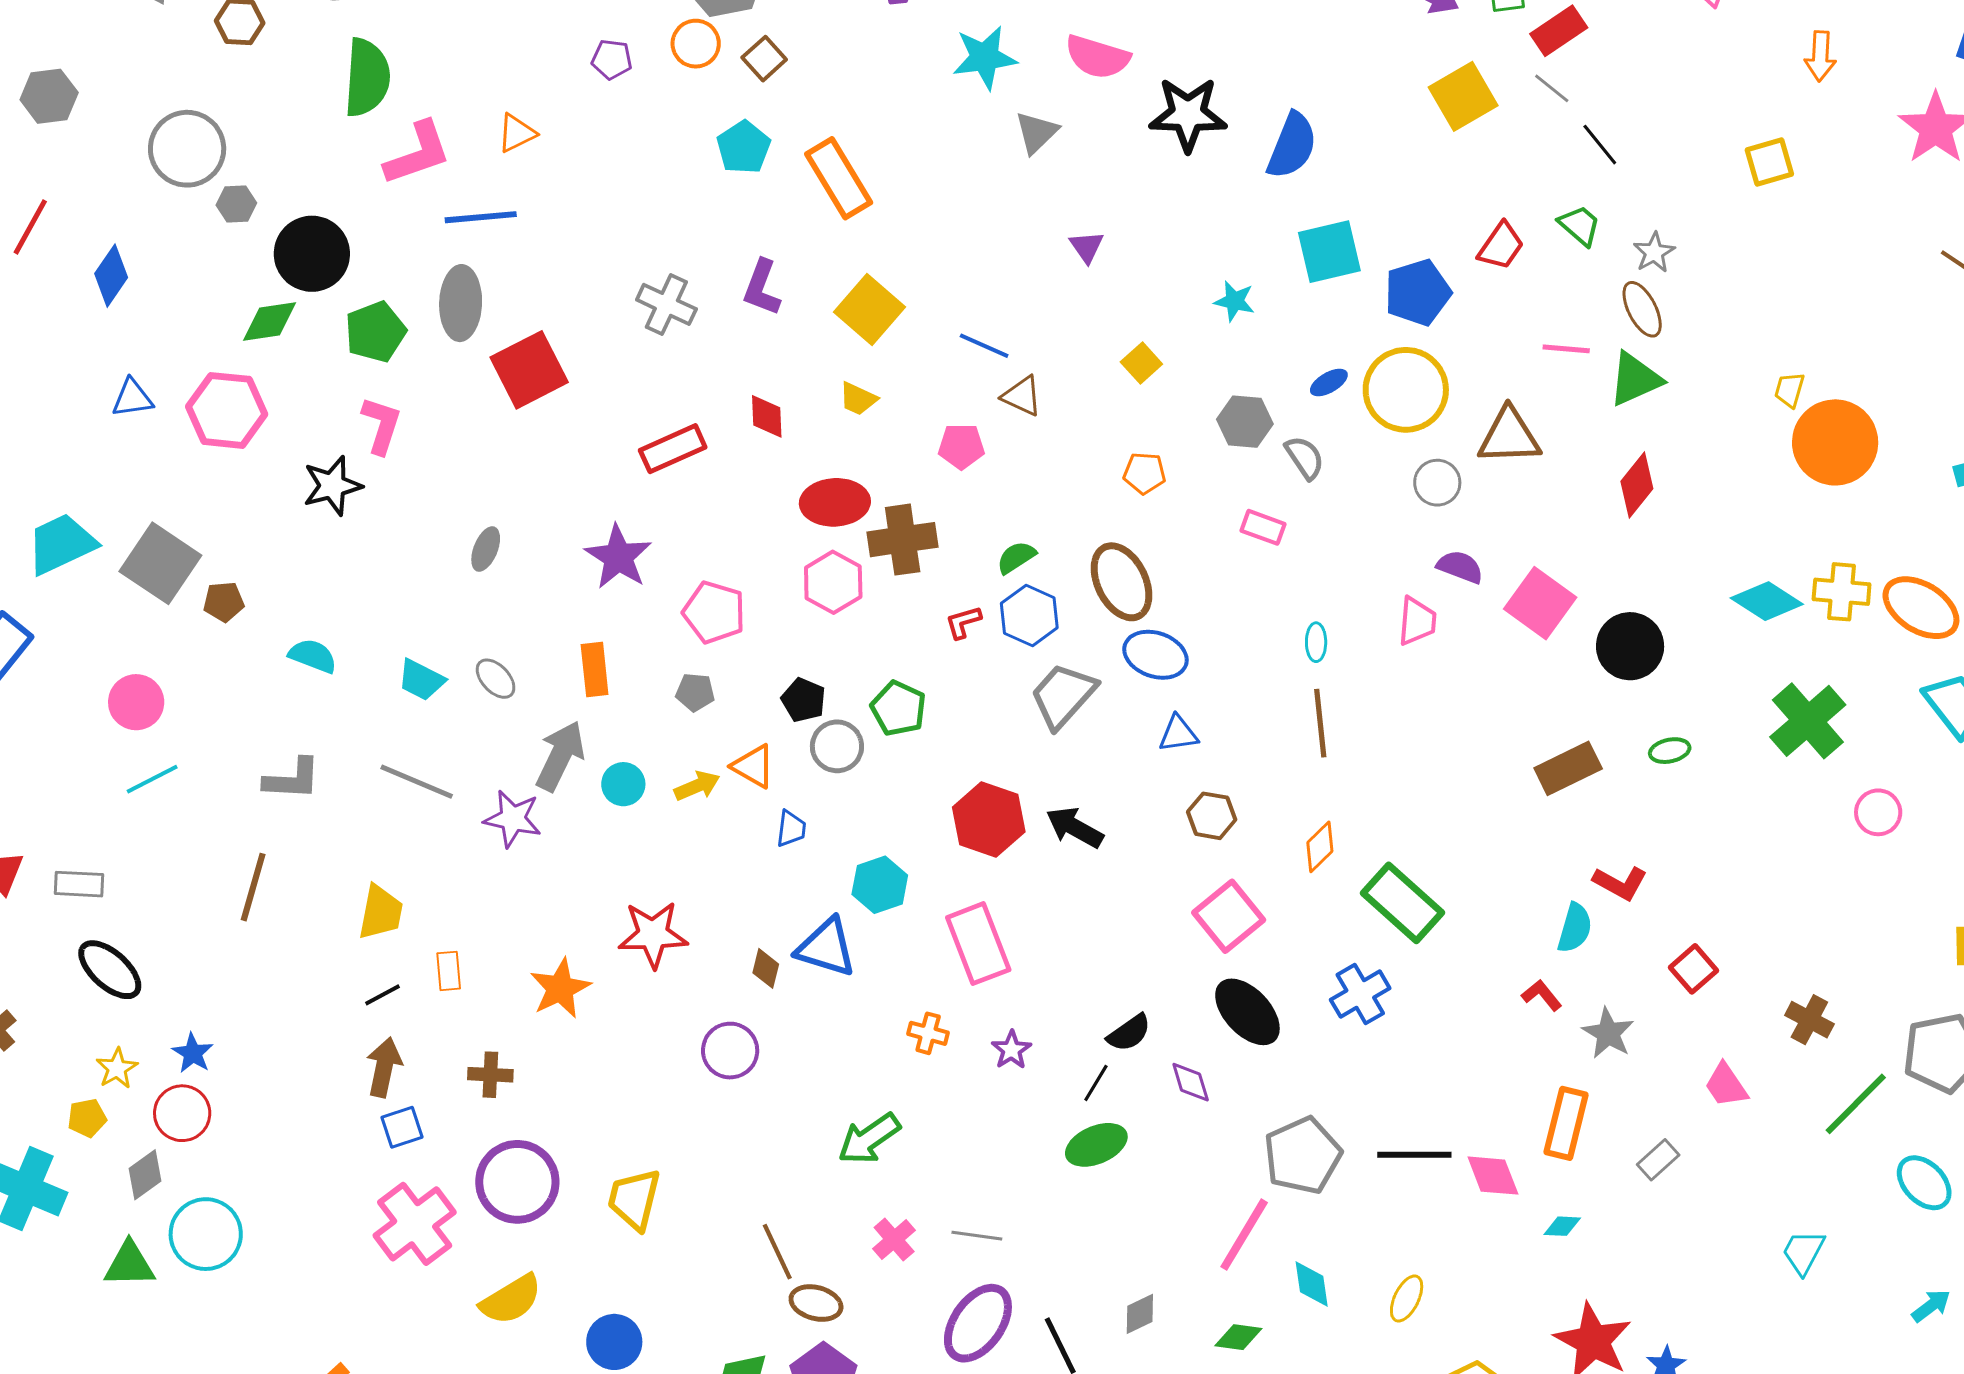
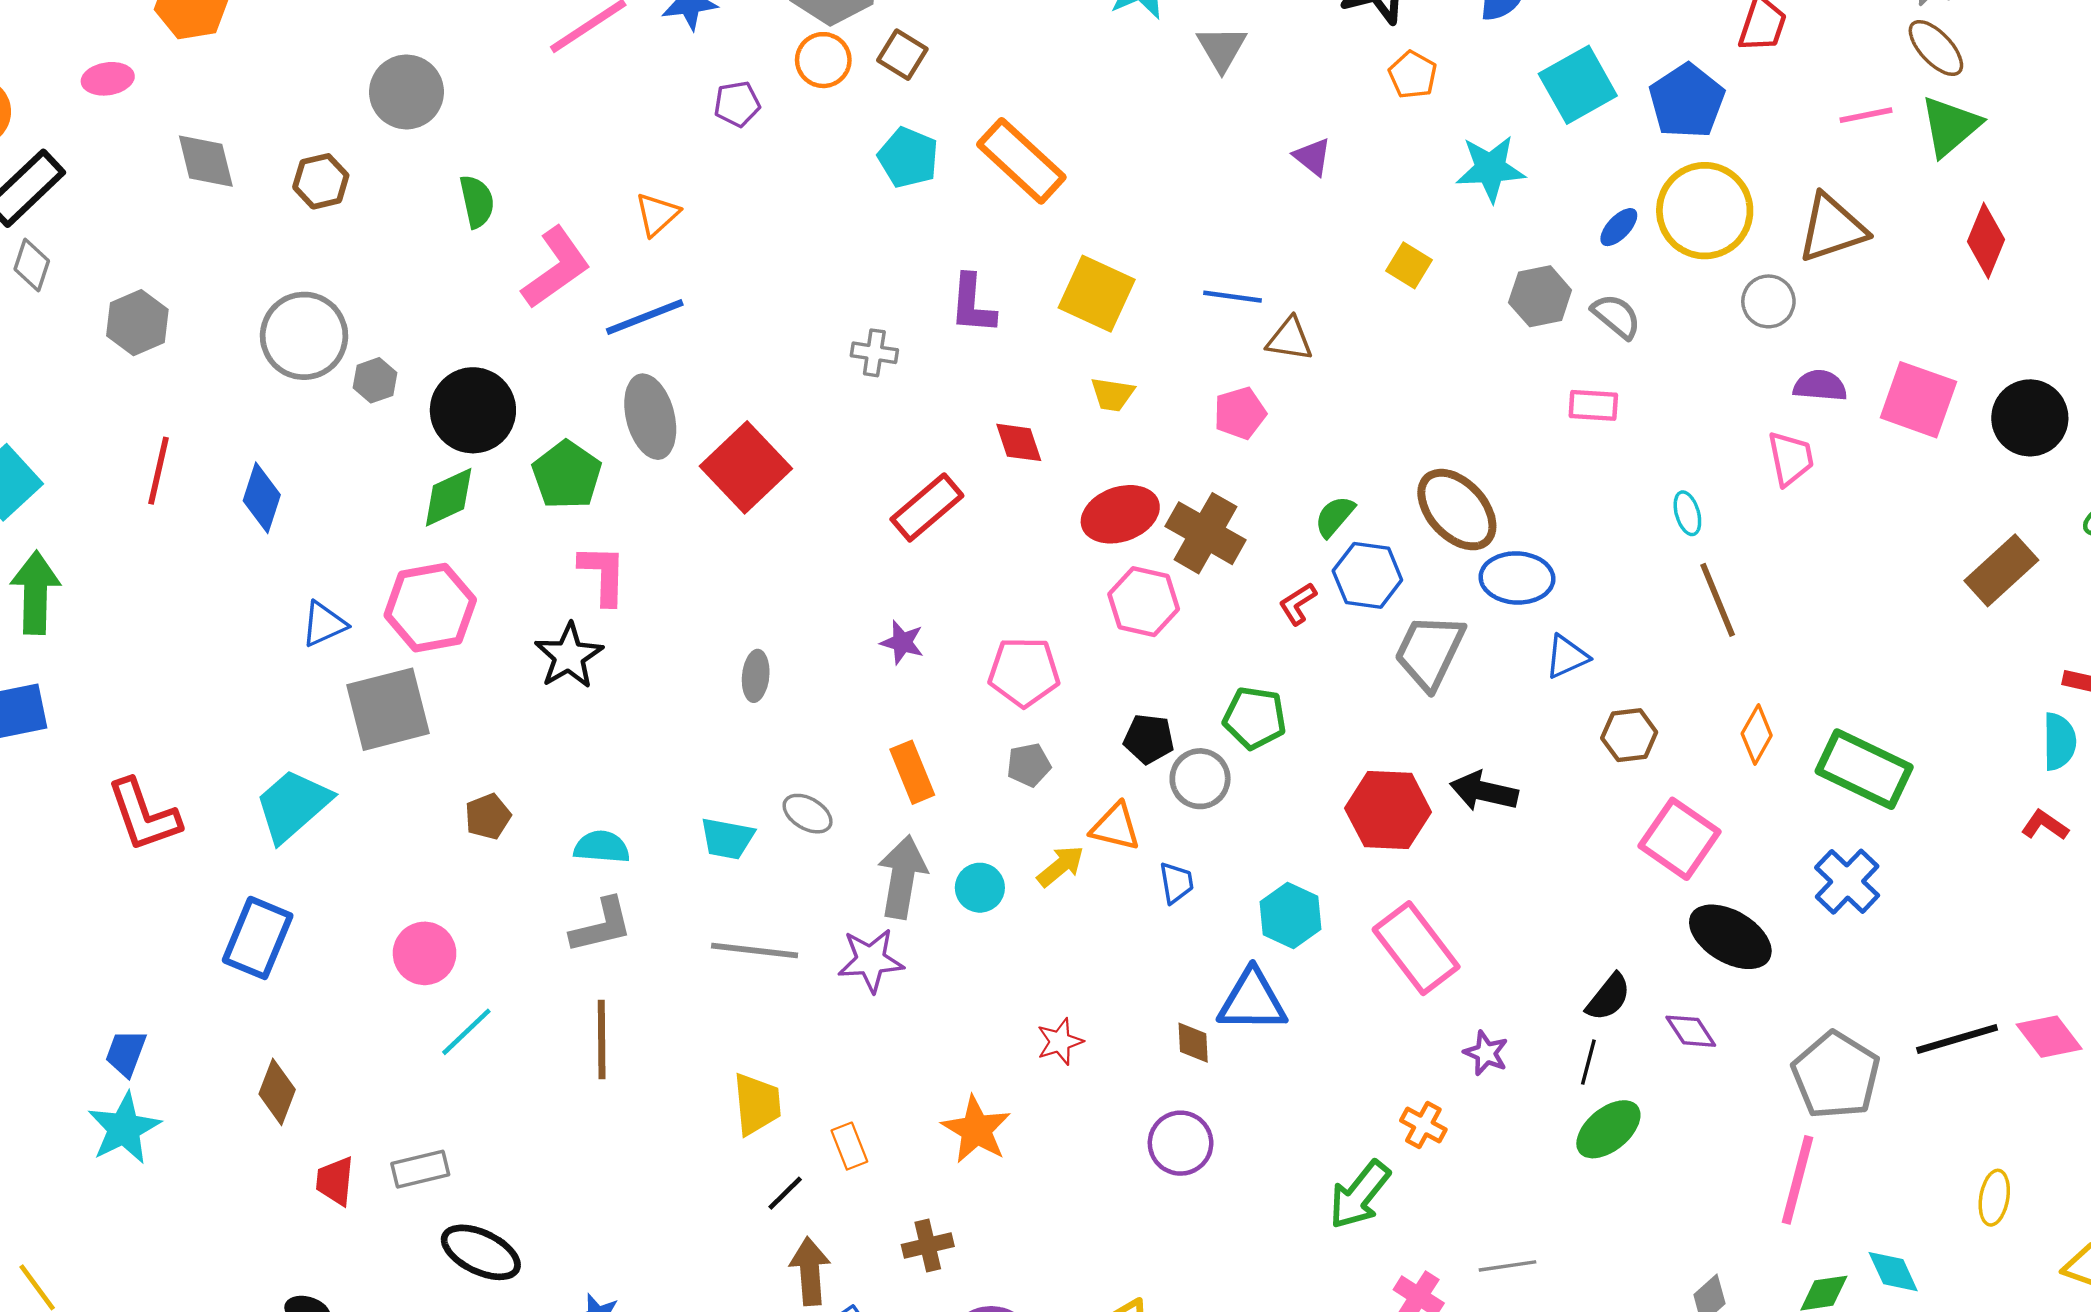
green semicircle: (367, 78) -> (477, 201), size x0.6
cyan star: (1234, 301) -> (1490, 169), size x1.5
gray cross: (666, 304) -> (874, 353), size x0.7
orange pentagon: (1145, 473) -> (1413, 75), moved, turned -30
brown cross: (903, 540) -> (1206, 533), turned -36
purple star: (618, 557) -> (902, 642), size x0.6
gray square: (160, 563) -> (388, 709), moved, turned -32
gray L-shape: (292, 779) -> (601, 926), moved
brown line: (253, 887) -> (602, 1039), moved
red star: (653, 935) -> (1060, 1042), size x0.6
orange cross: (928, 1033) -> (1423, 1125), moved, turned 30
cyan diamond: (1312, 1284) -> (1893, 1272), moved

